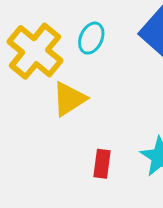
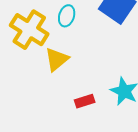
red rectangle: (102, 164) -> (85, 101), turned 72

